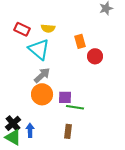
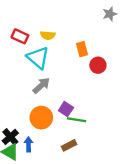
orange circle: (42, 94) -> (41, 118), moved
purple square: (65, 97) -> (66, 109), turned 32
brown rectangle: (68, 131) -> (69, 145), turned 56

